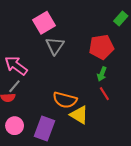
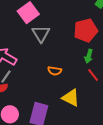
orange semicircle: (65, 100) -> (55, 71), moved, size x0.6

